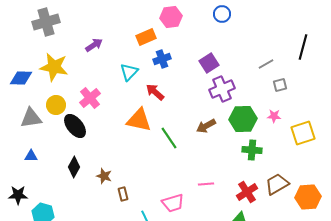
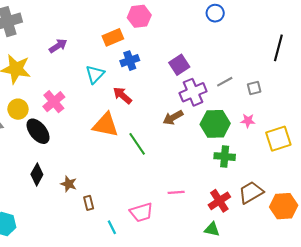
blue circle: (222, 14) -> (215, 13), moved
gray line: (266, 64) -> (225, 82), moved
brown arrow: (206, 126) -> (173, 118), moved

